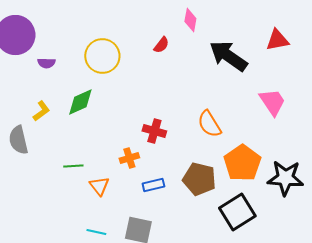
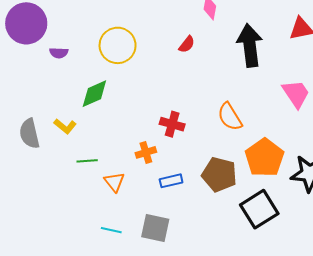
red semicircle: (161, 45) -> (187, 44), moved
black arrow: (228, 56) -> (250, 45), turned 48
yellow L-shape: (41, 111) -> (65, 126), moved, turned 75

